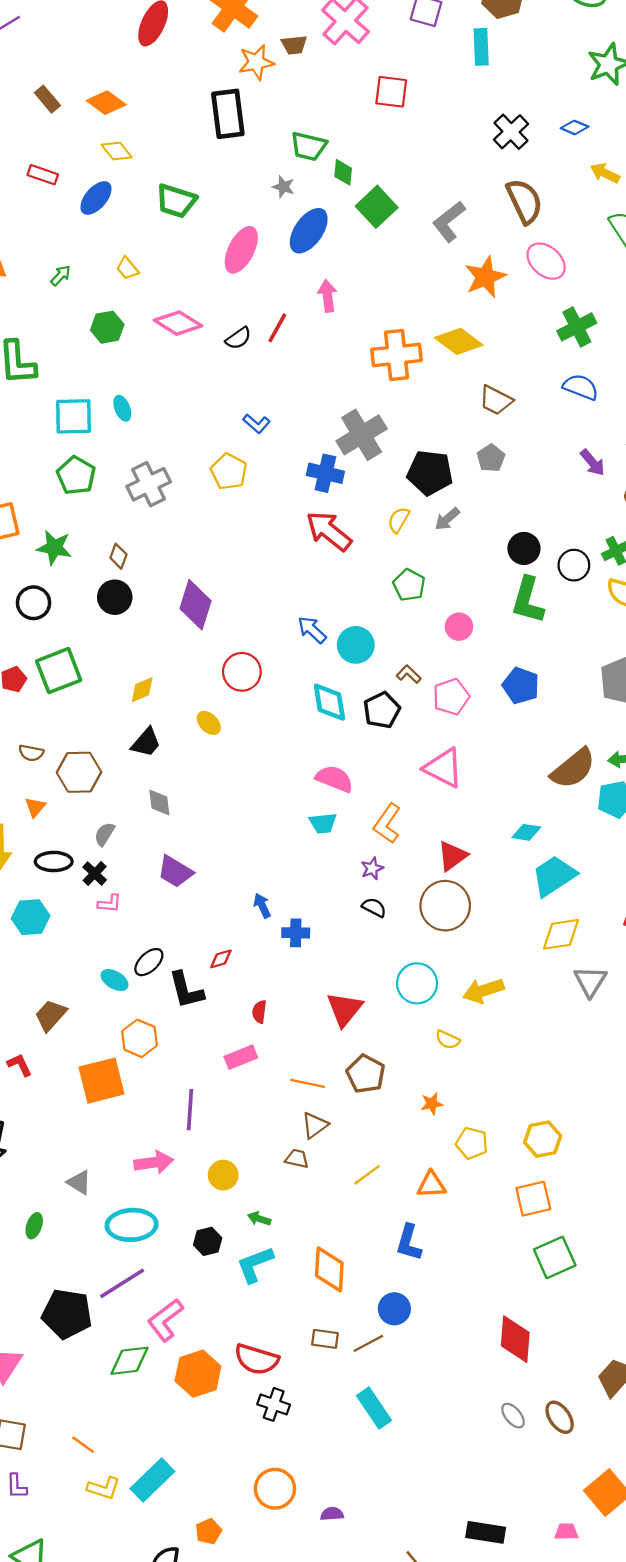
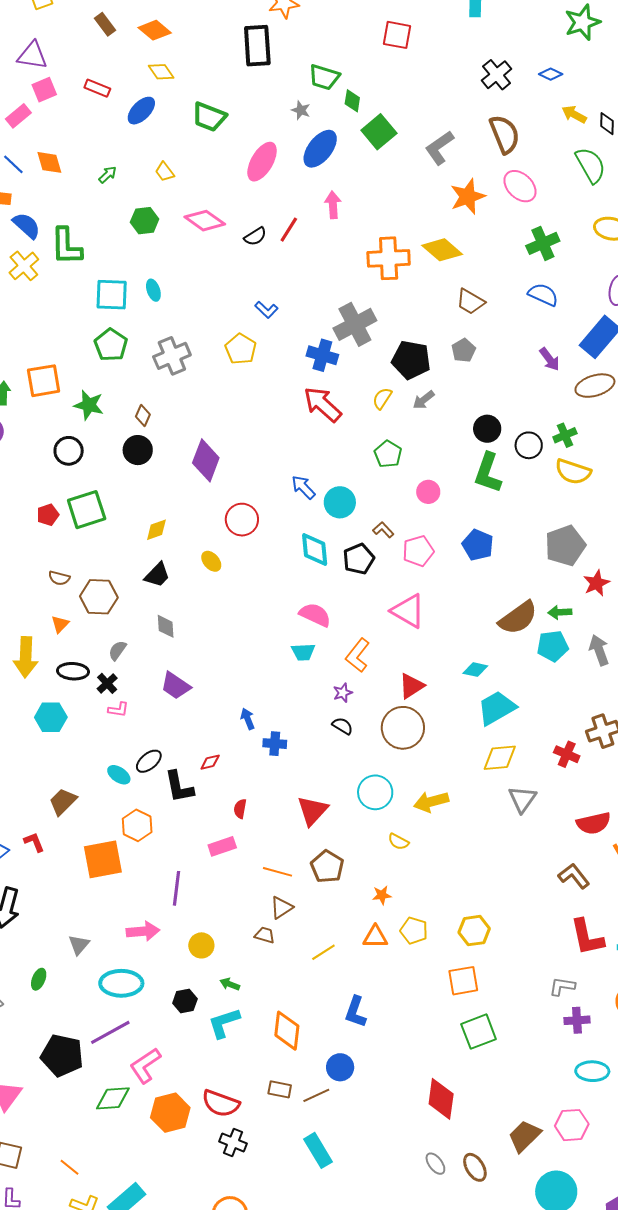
gray triangle: (79, 1182) -> (79, 945), turned 35
orange triangle: (431, 1185) -> (375, 937), moved

